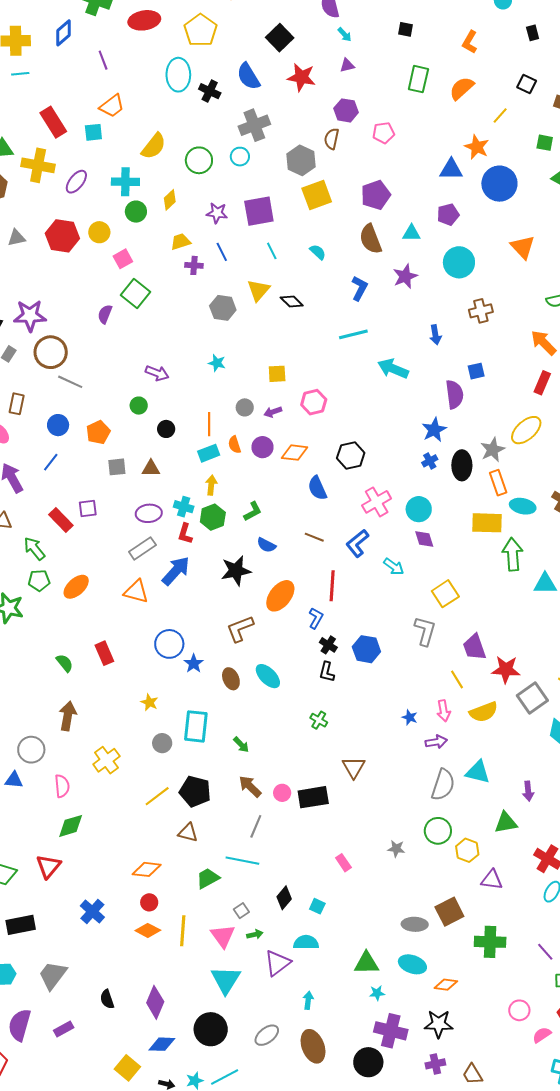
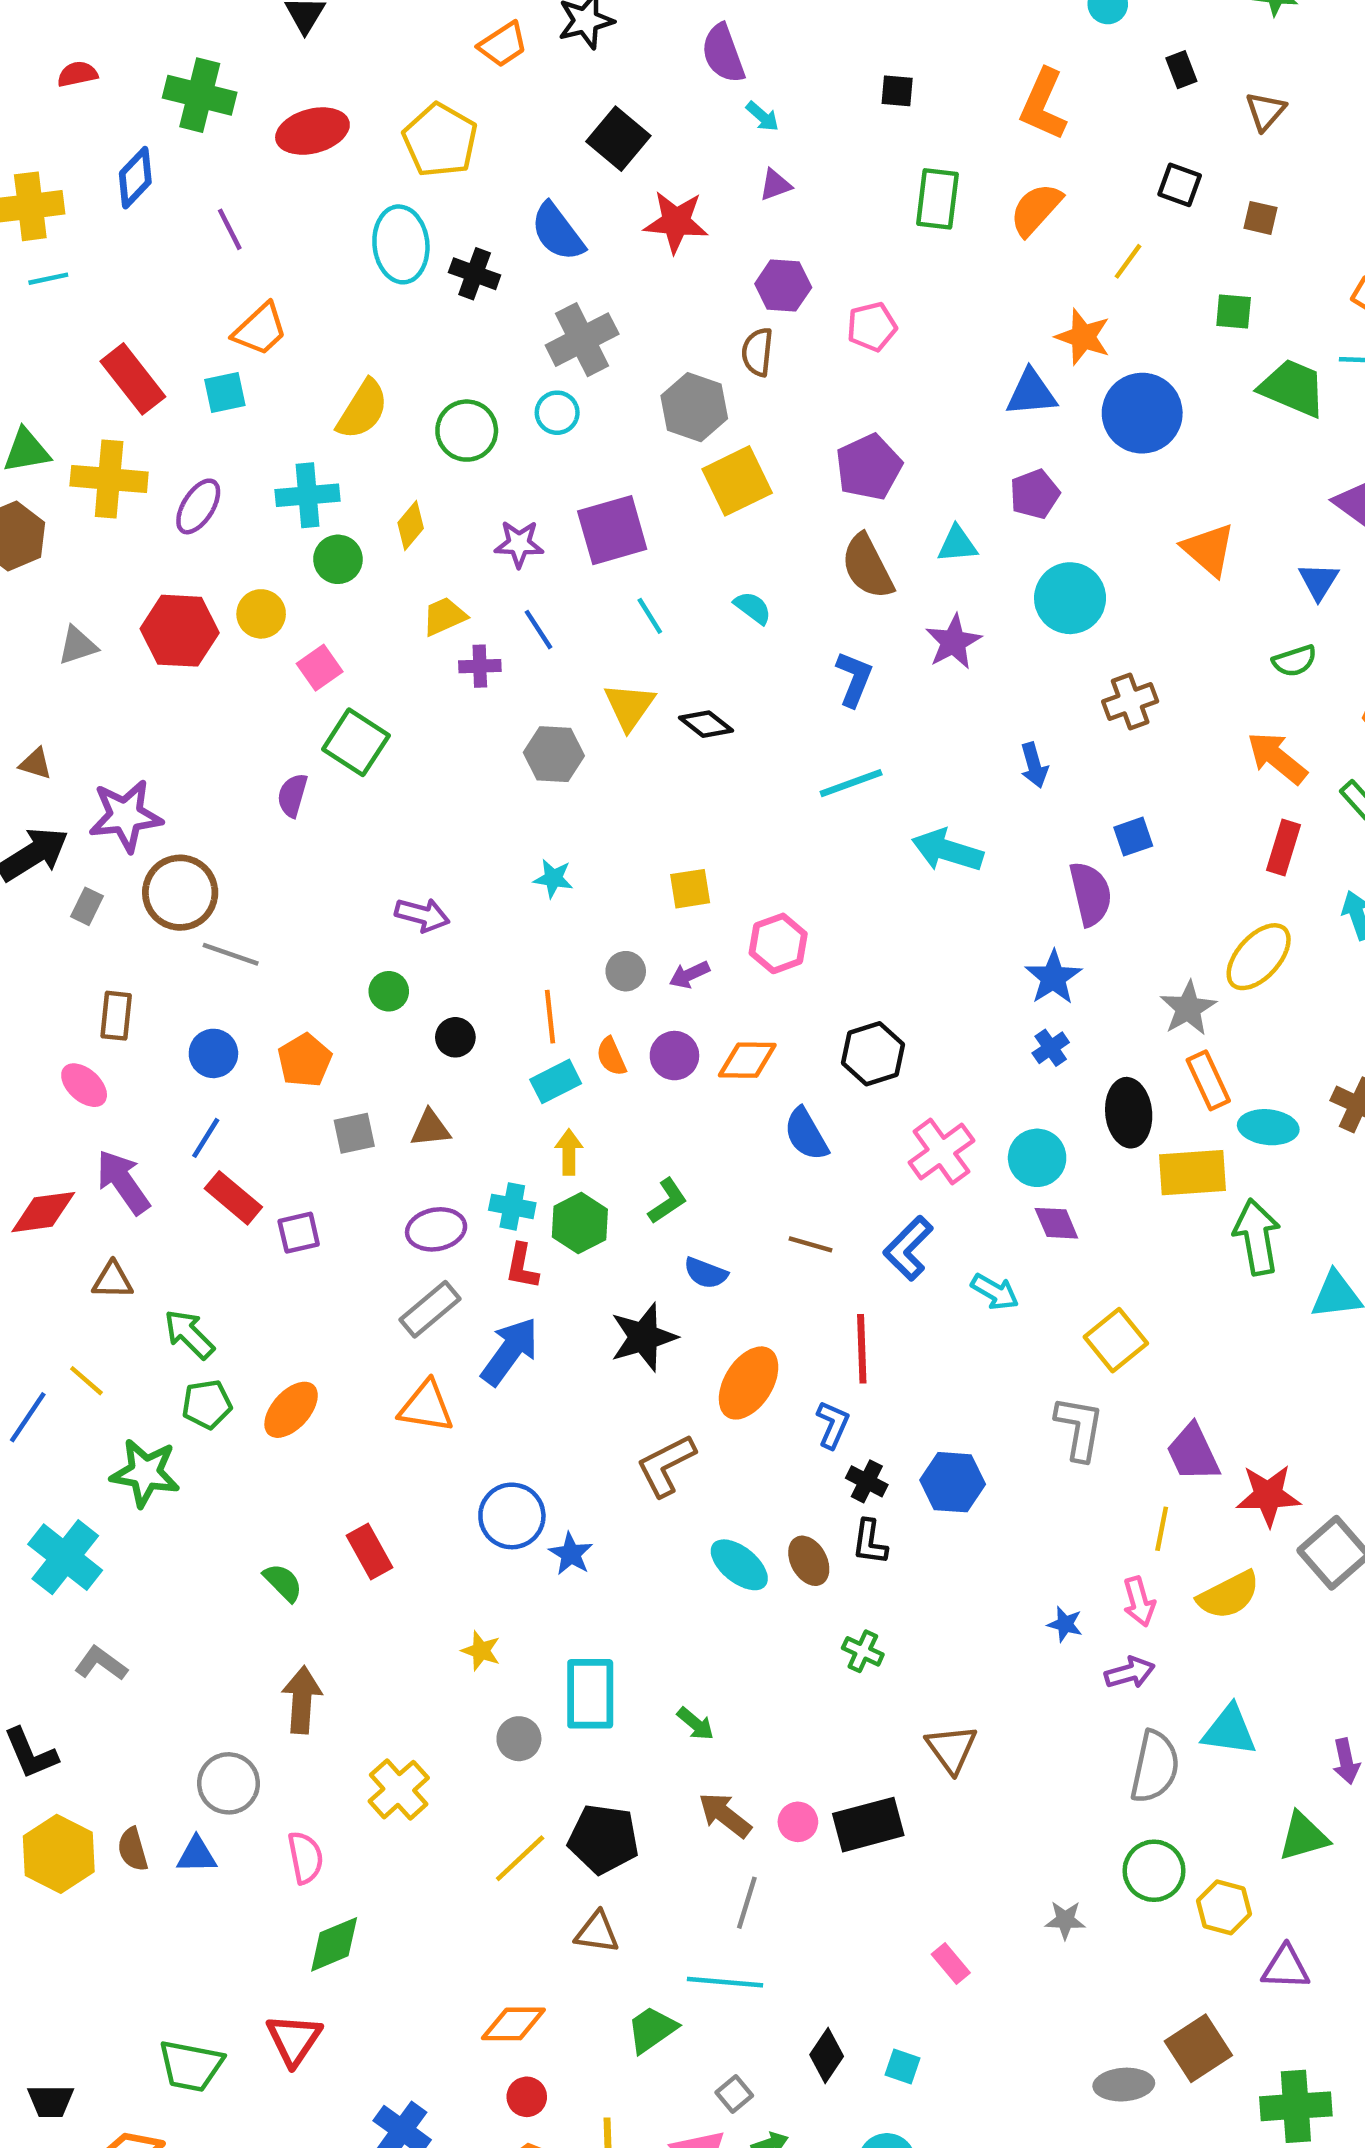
orange L-shape: (470, 42) -> (1043, 105), size x1.4
black ellipse: (462, 465) -> (1129, 1113), moved
red rectangle: (61, 520) -> (233, 1198), moved
brown ellipse: (231, 679) -> (809, 1561), moved
yellow line: (457, 679) -> (1162, 1529), turned 48

